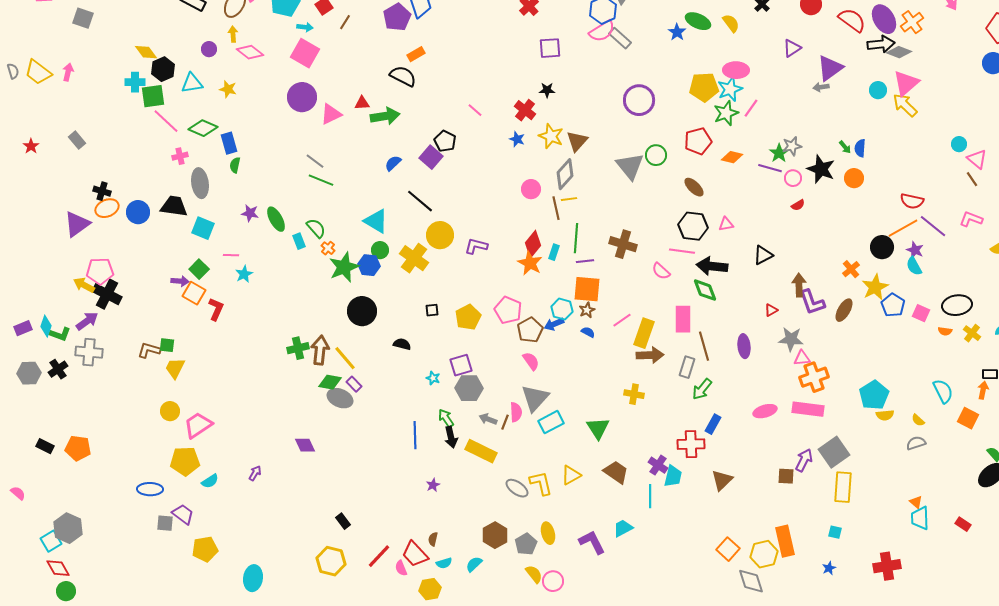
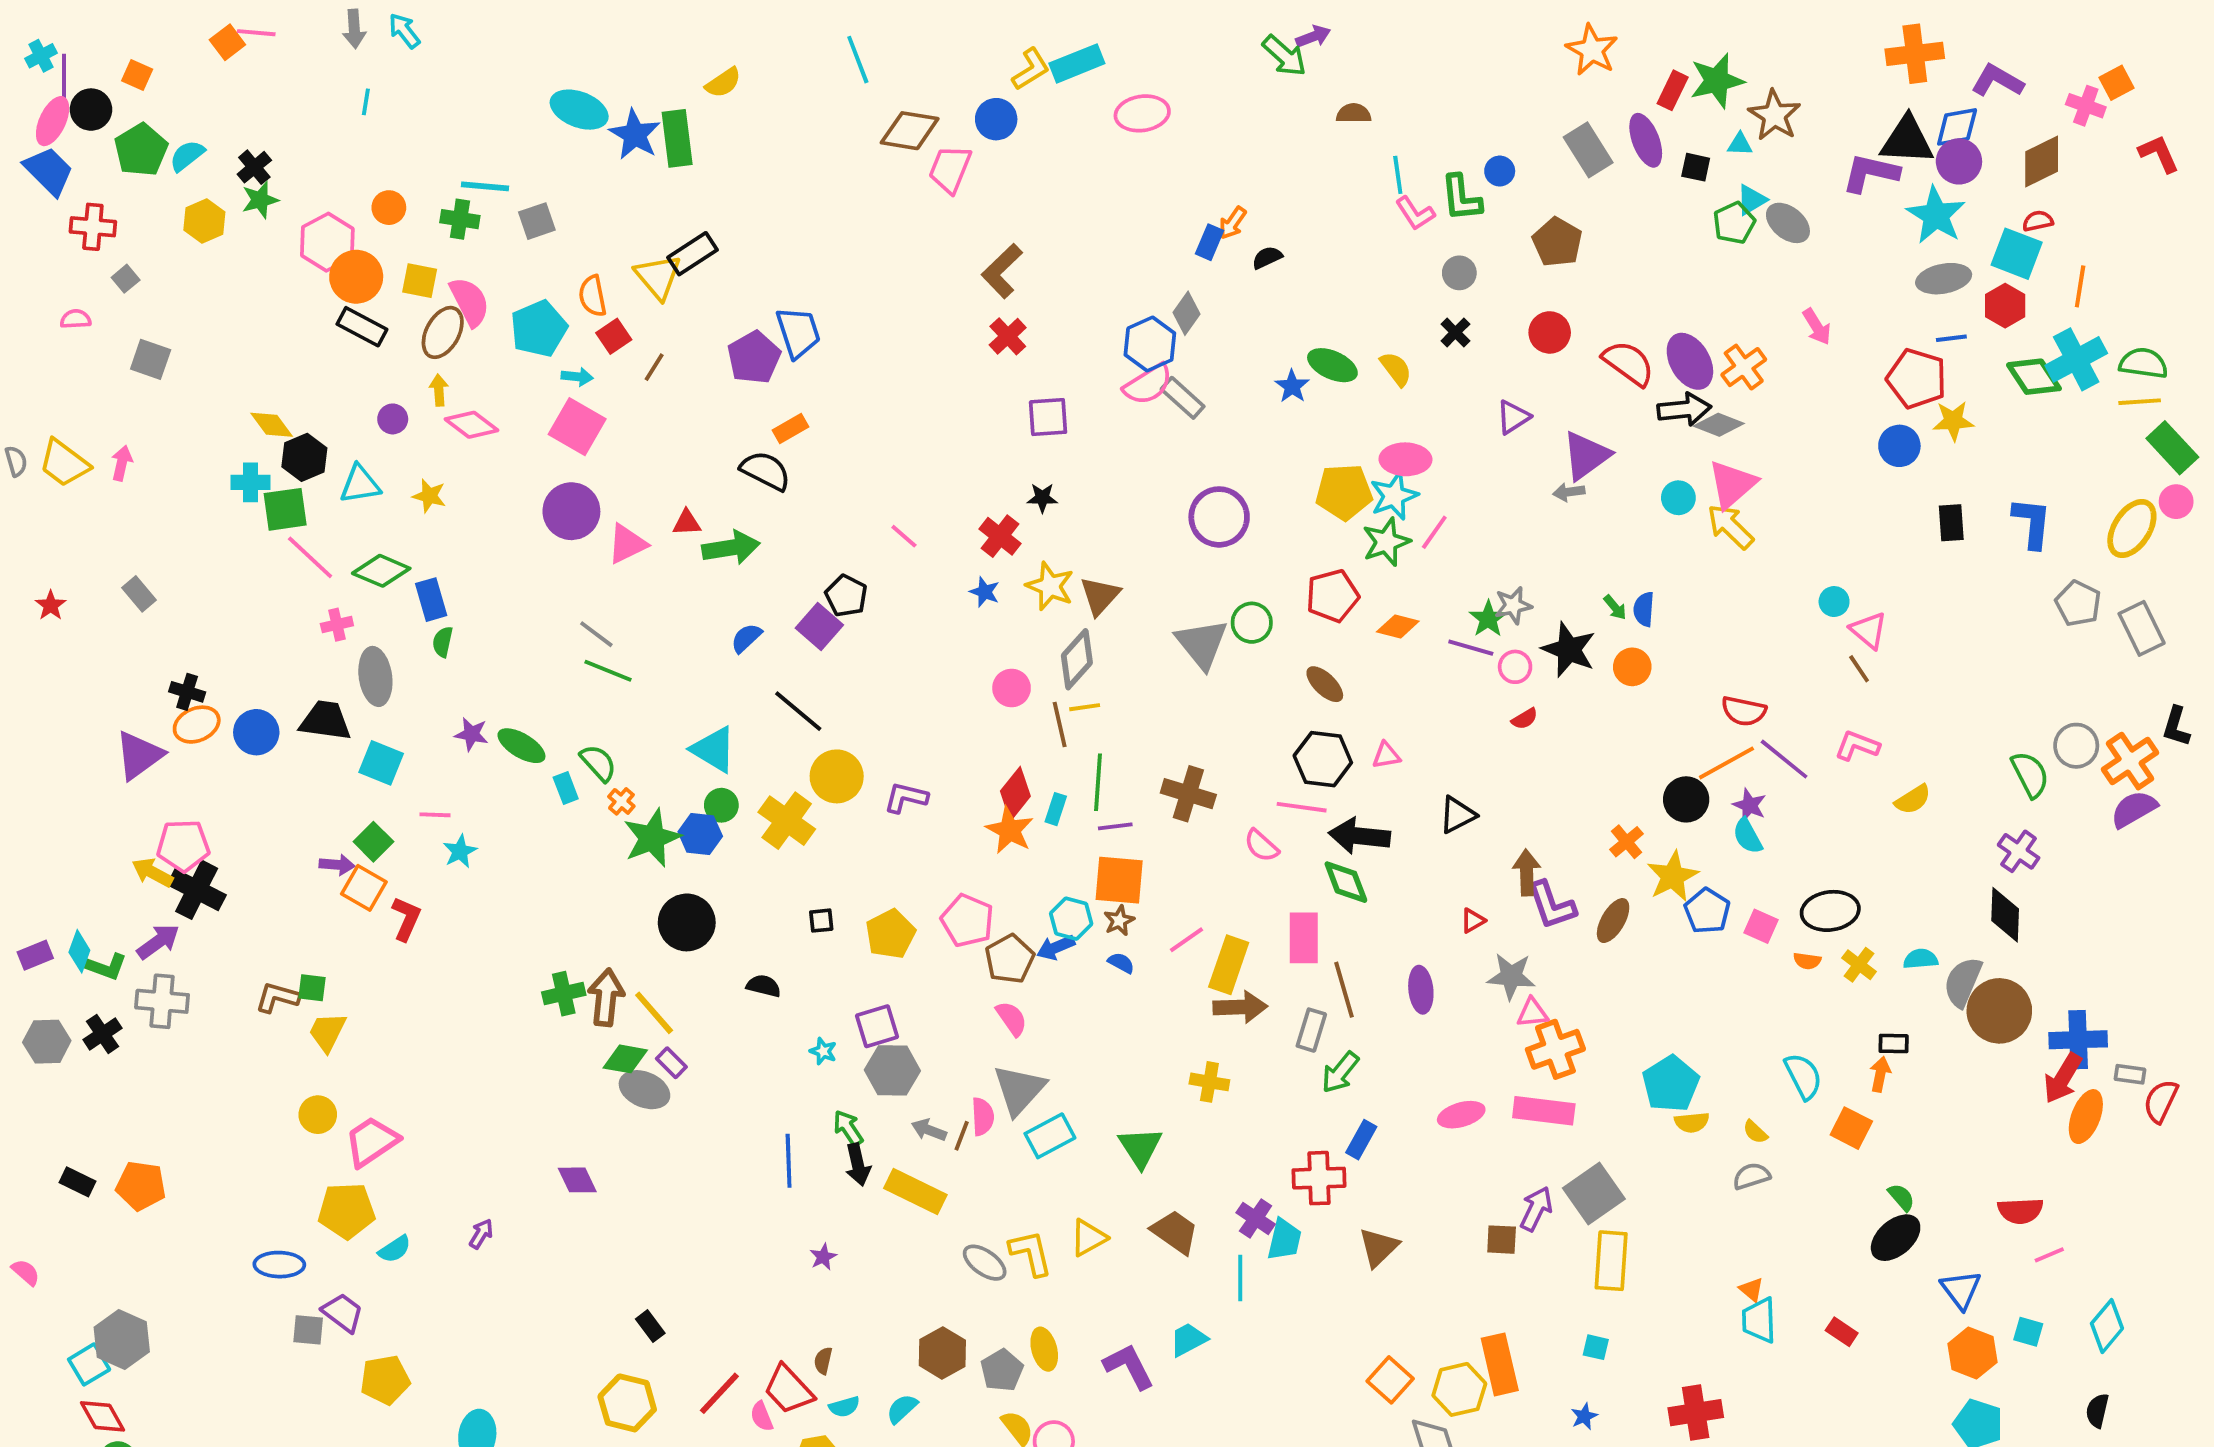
green ellipse: (276, 219) -> (521, 746), turned -30

